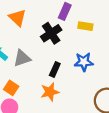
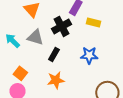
gray triangle: (22, 58) -> (35, 37), moved, turned 30
black rectangle: (55, 69) -> (54, 55), moved

